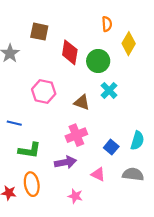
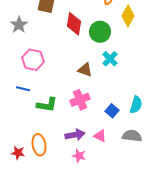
pink hexagon: (44, 92) -> (33, 60), moved
green L-shape: (30, 150) -> (47, 105), moved
purple arrow: (65, 162) -> (75, 135), moved

